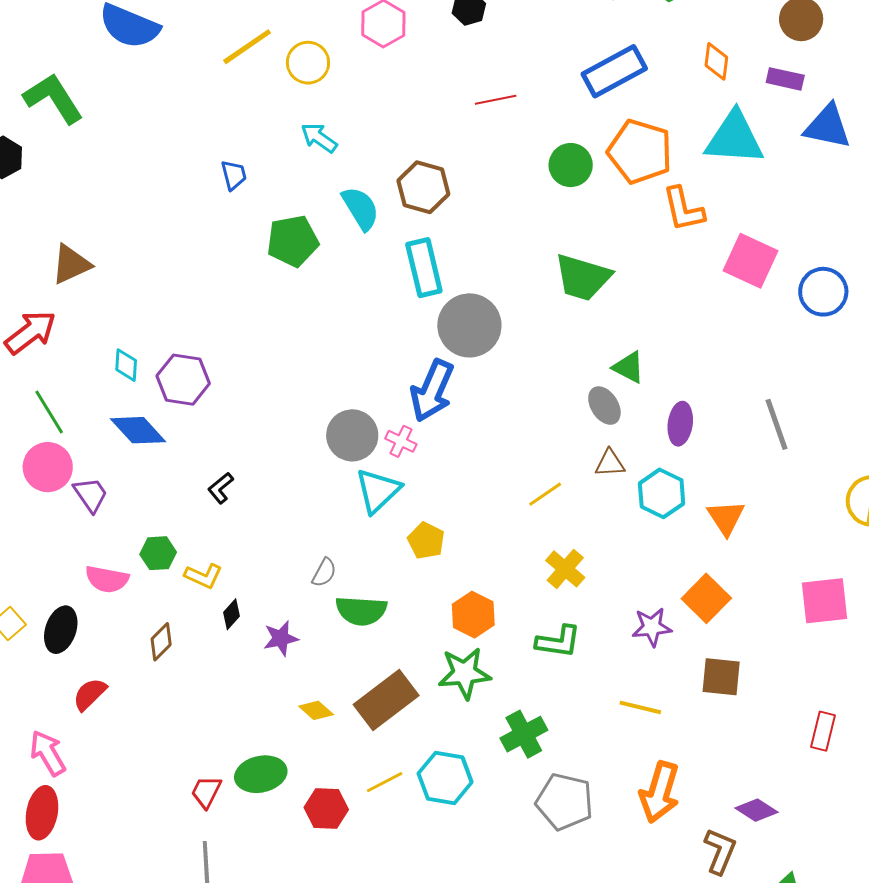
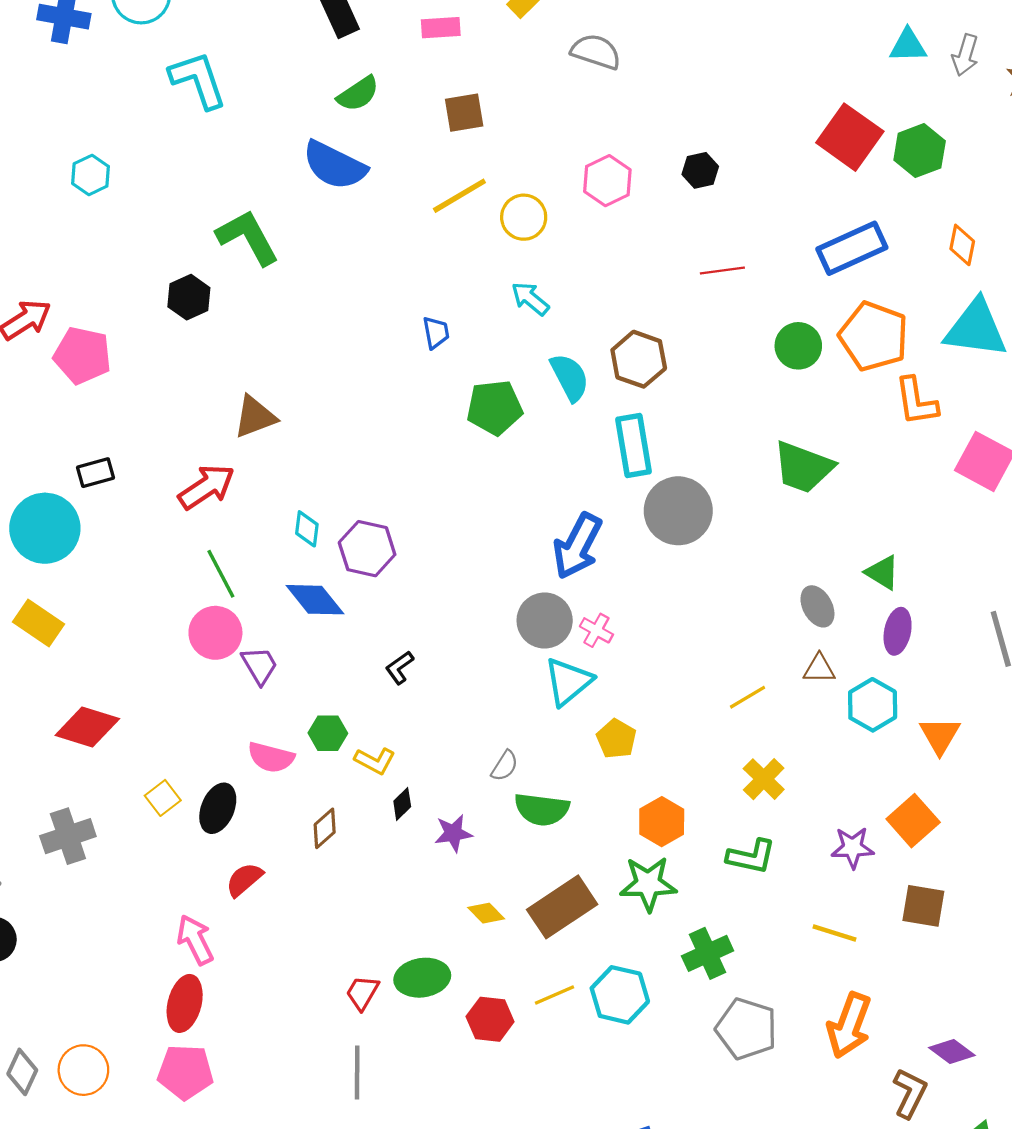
green triangle: (629, 367) -> (882, 572), moved
blue arrow: (432, 391) -> (577, 546), moved

